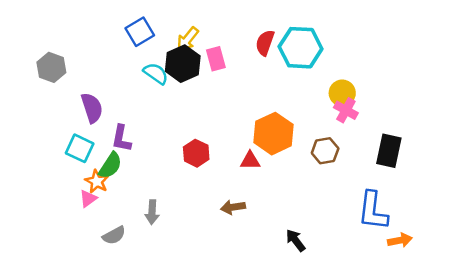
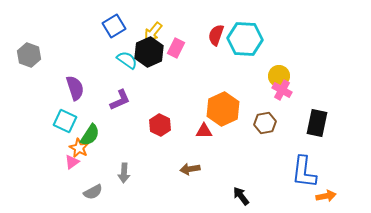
pink rectangle: (216, 59) -> (176, 48), turned 42
gray hexagon: (51, 67) -> (29, 55), moved
purple L-shape: (121, 138) -> (120, 100), moved, turned -125

